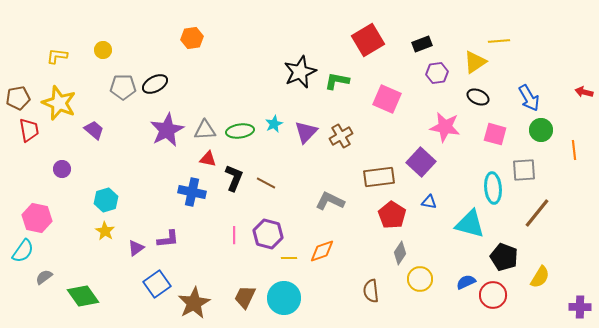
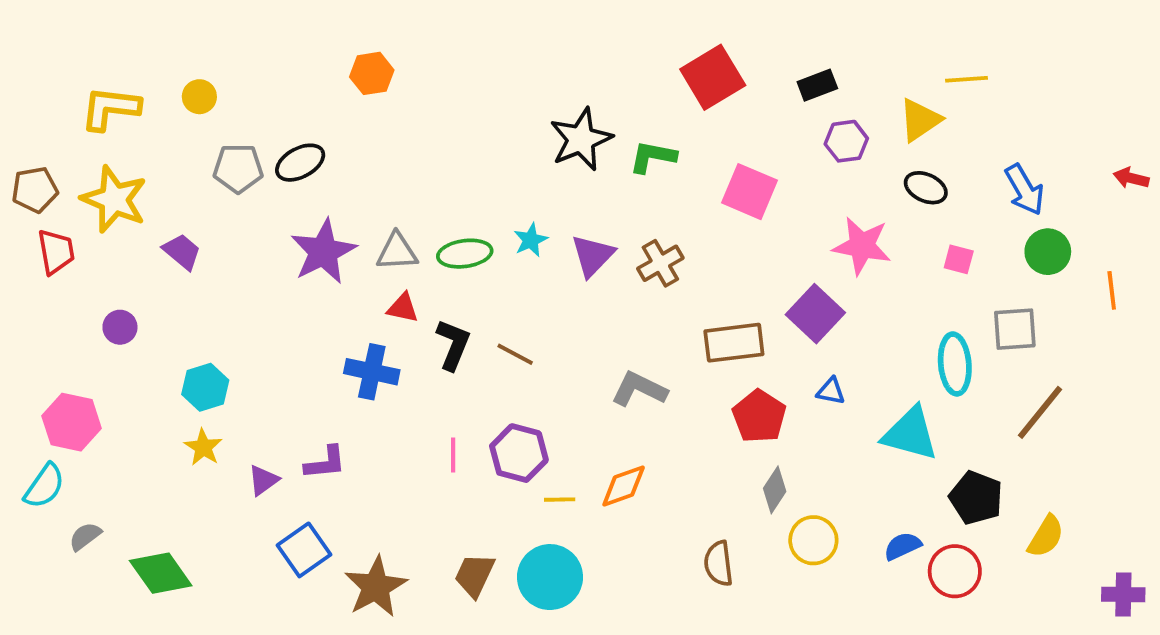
yellow L-shape: (57, 56) -> (110, 108), size x1.5
pink square: (495, 134) -> (959, 259), size x0.7

